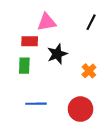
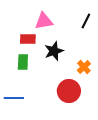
blue line: (36, 104) -> (14, 98), moved
red circle: (80, 109) -> (69, 91), moved

